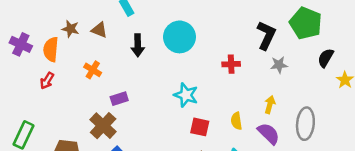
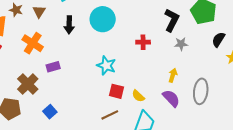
brown triangle: (99, 30) -> (39, 12), turned 40
orange cross: (93, 70) -> (33, 43), size x1.5
yellow semicircle: (236, 121) -> (138, 96), moved, turned -40
brown cross: (103, 126) -> (28, 84), moved

